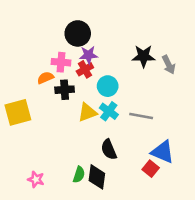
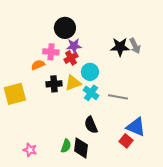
gray arrow: (169, 65) -> (135, 46), moved
black cross: (65, 90) -> (54, 84), moved
yellow triangle: (87, 112) -> (73, 83), moved

